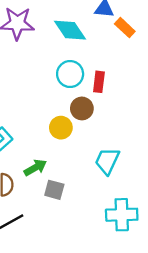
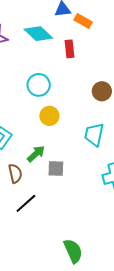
cyan circle: (70, 74) -> (39, 85), moved
red rectangle: (99, 82) -> (69, 49), moved
brown circle: (82, 108) -> (102, 91), moved

